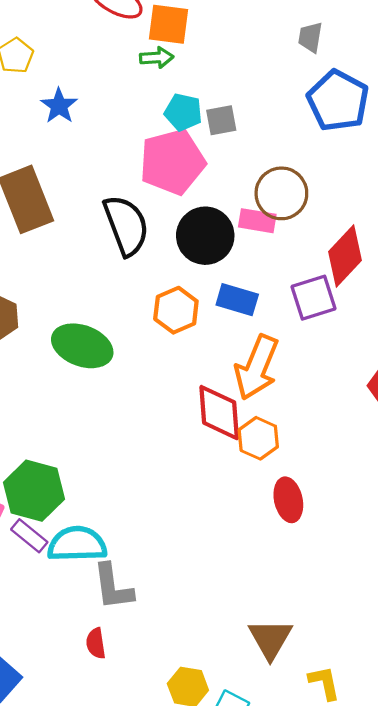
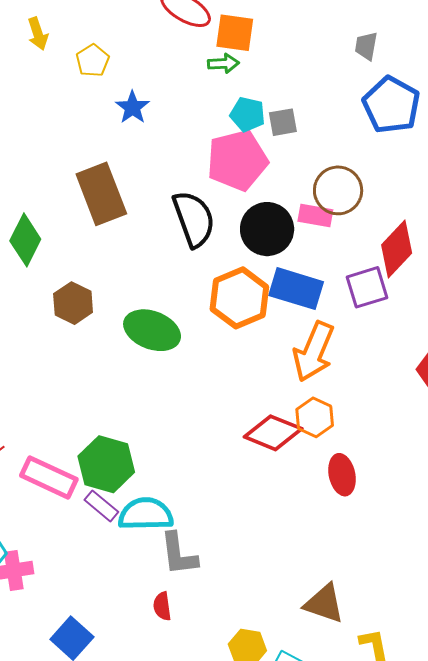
blue rectangle: (237, 300) -> (296, 289), size x1.4
orange hexagon: (176, 310) -> (239, 298), size x1.4
red diamond: (219, 413) -> (273, 433), moved, turned -64
brown triangle: (270, 639) -> (324, 603), turned -42

